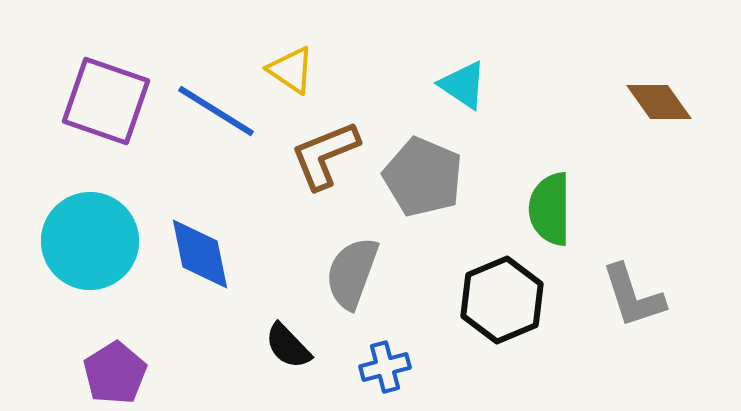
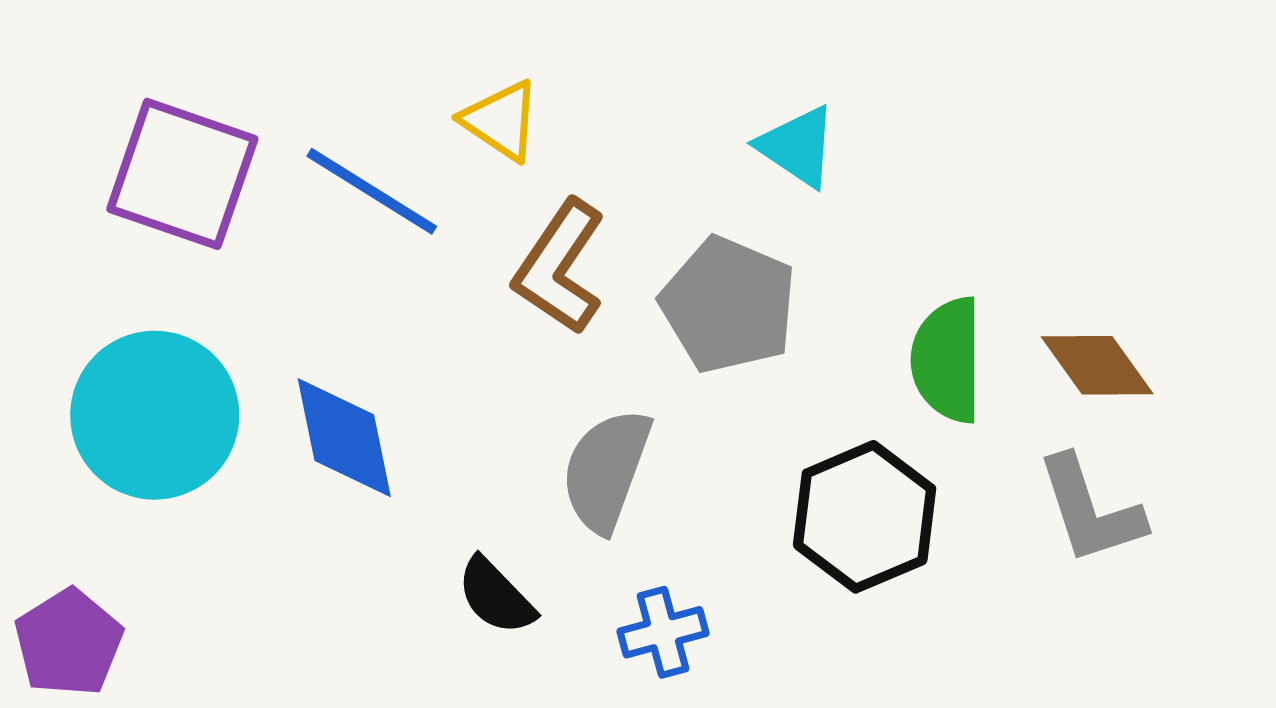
brown diamond: (659, 102) -> (1097, 365), moved
brown L-shape: (325, 155) -> (560, 267), turned -34
purple pentagon: (115, 373) -> (69, 643), moved

